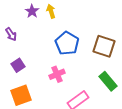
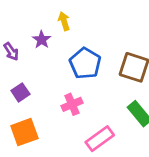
purple star: (32, 11) -> (42, 40), moved

